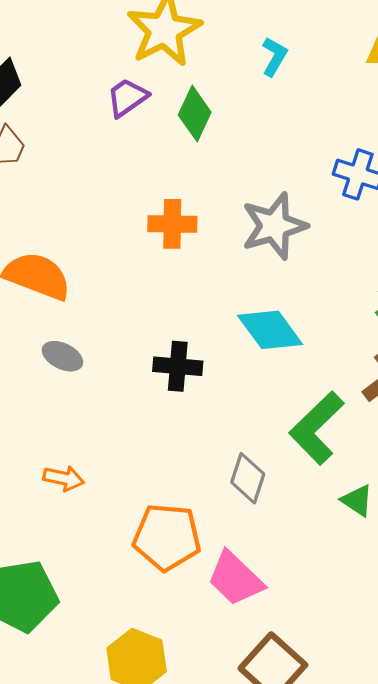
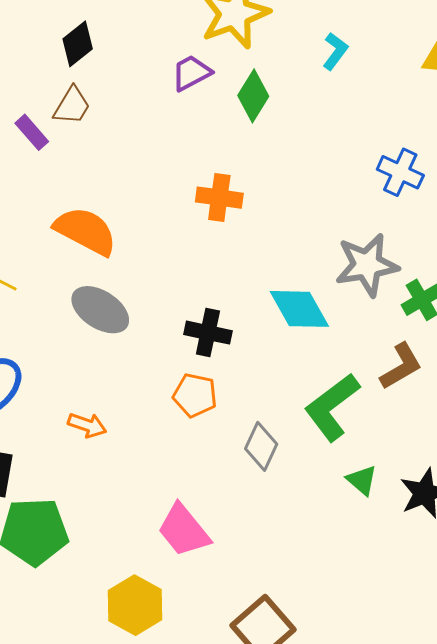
gray star: (274, 226) -> (367, 265), moved
gray ellipse: (62, 356) -> (100, 310), size x1.5
orange pentagon: (167, 537) -> (195, 395), moved, size x0.7
pink trapezoid: (235, 579) -> (184, 530), moved

